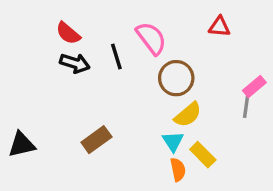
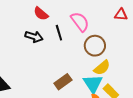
red semicircle: (68, 33) -> (41, 14), moved
brown rectangle: (96, 140) -> (63, 82), moved
cyan triangle: (173, 141) -> (93, 84), size x1.5

